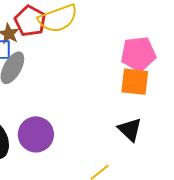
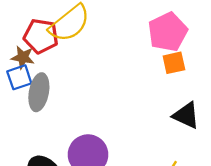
orange square: (135, 82) -> (174, 63), size x0.7

